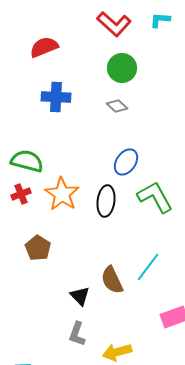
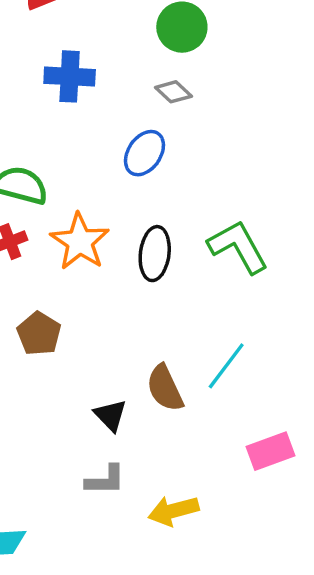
blue ellipse: (126, 162) -> (144, 153), moved
gray L-shape: (77, 334) -> (105, 480), turned -110

